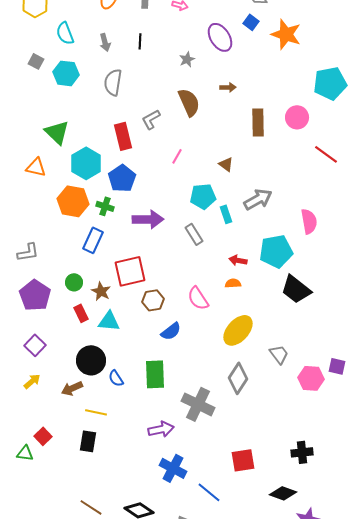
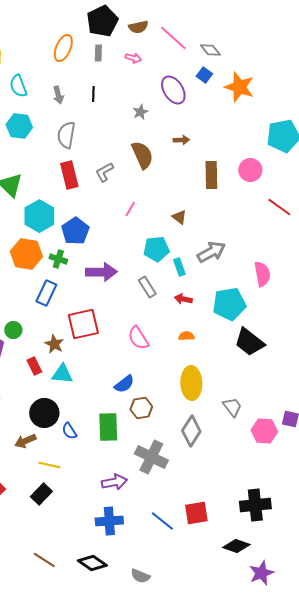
red rectangle: (123, 136) -> (69, 175), moved
red arrow: (238, 260) -> (183, 299), moved
green circle: (74, 282) -> (13, 330), moved
pink semicircle: (198, 298) -> (138, 338), moved
brown hexagon: (153, 300) -> (141, 408), moved
yellow ellipse: (238, 330) -> (191, 383), turned -44
black rectangle: (88, 441) -> (41, 494), turned 35
black cross: (302, 452) -> (255, 505), size x1.4
blue cross: (173, 468) -> (109, 521), moved, turned -32
blue line: (209, 492) -> (162, 521), moved

